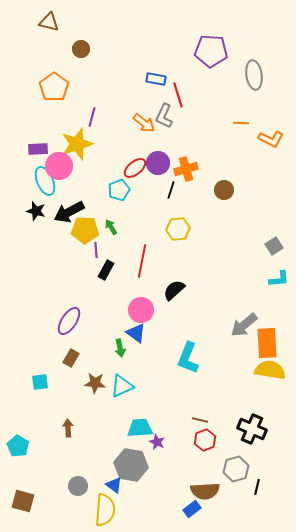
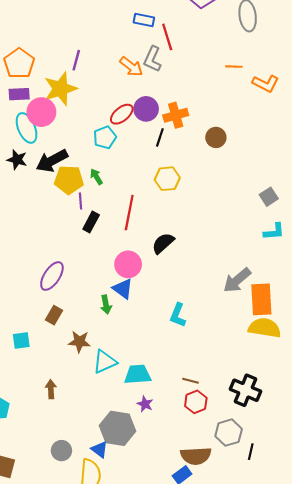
orange pentagon: (54, 87) -> (19, 63), moved
cyan L-shape: (188, 358) -> (178, 315), size x0.7
cyan triangle: (122, 386) -> (105, 362), moved
cyan trapezoid: (140, 428) -> (138, 374), moved

